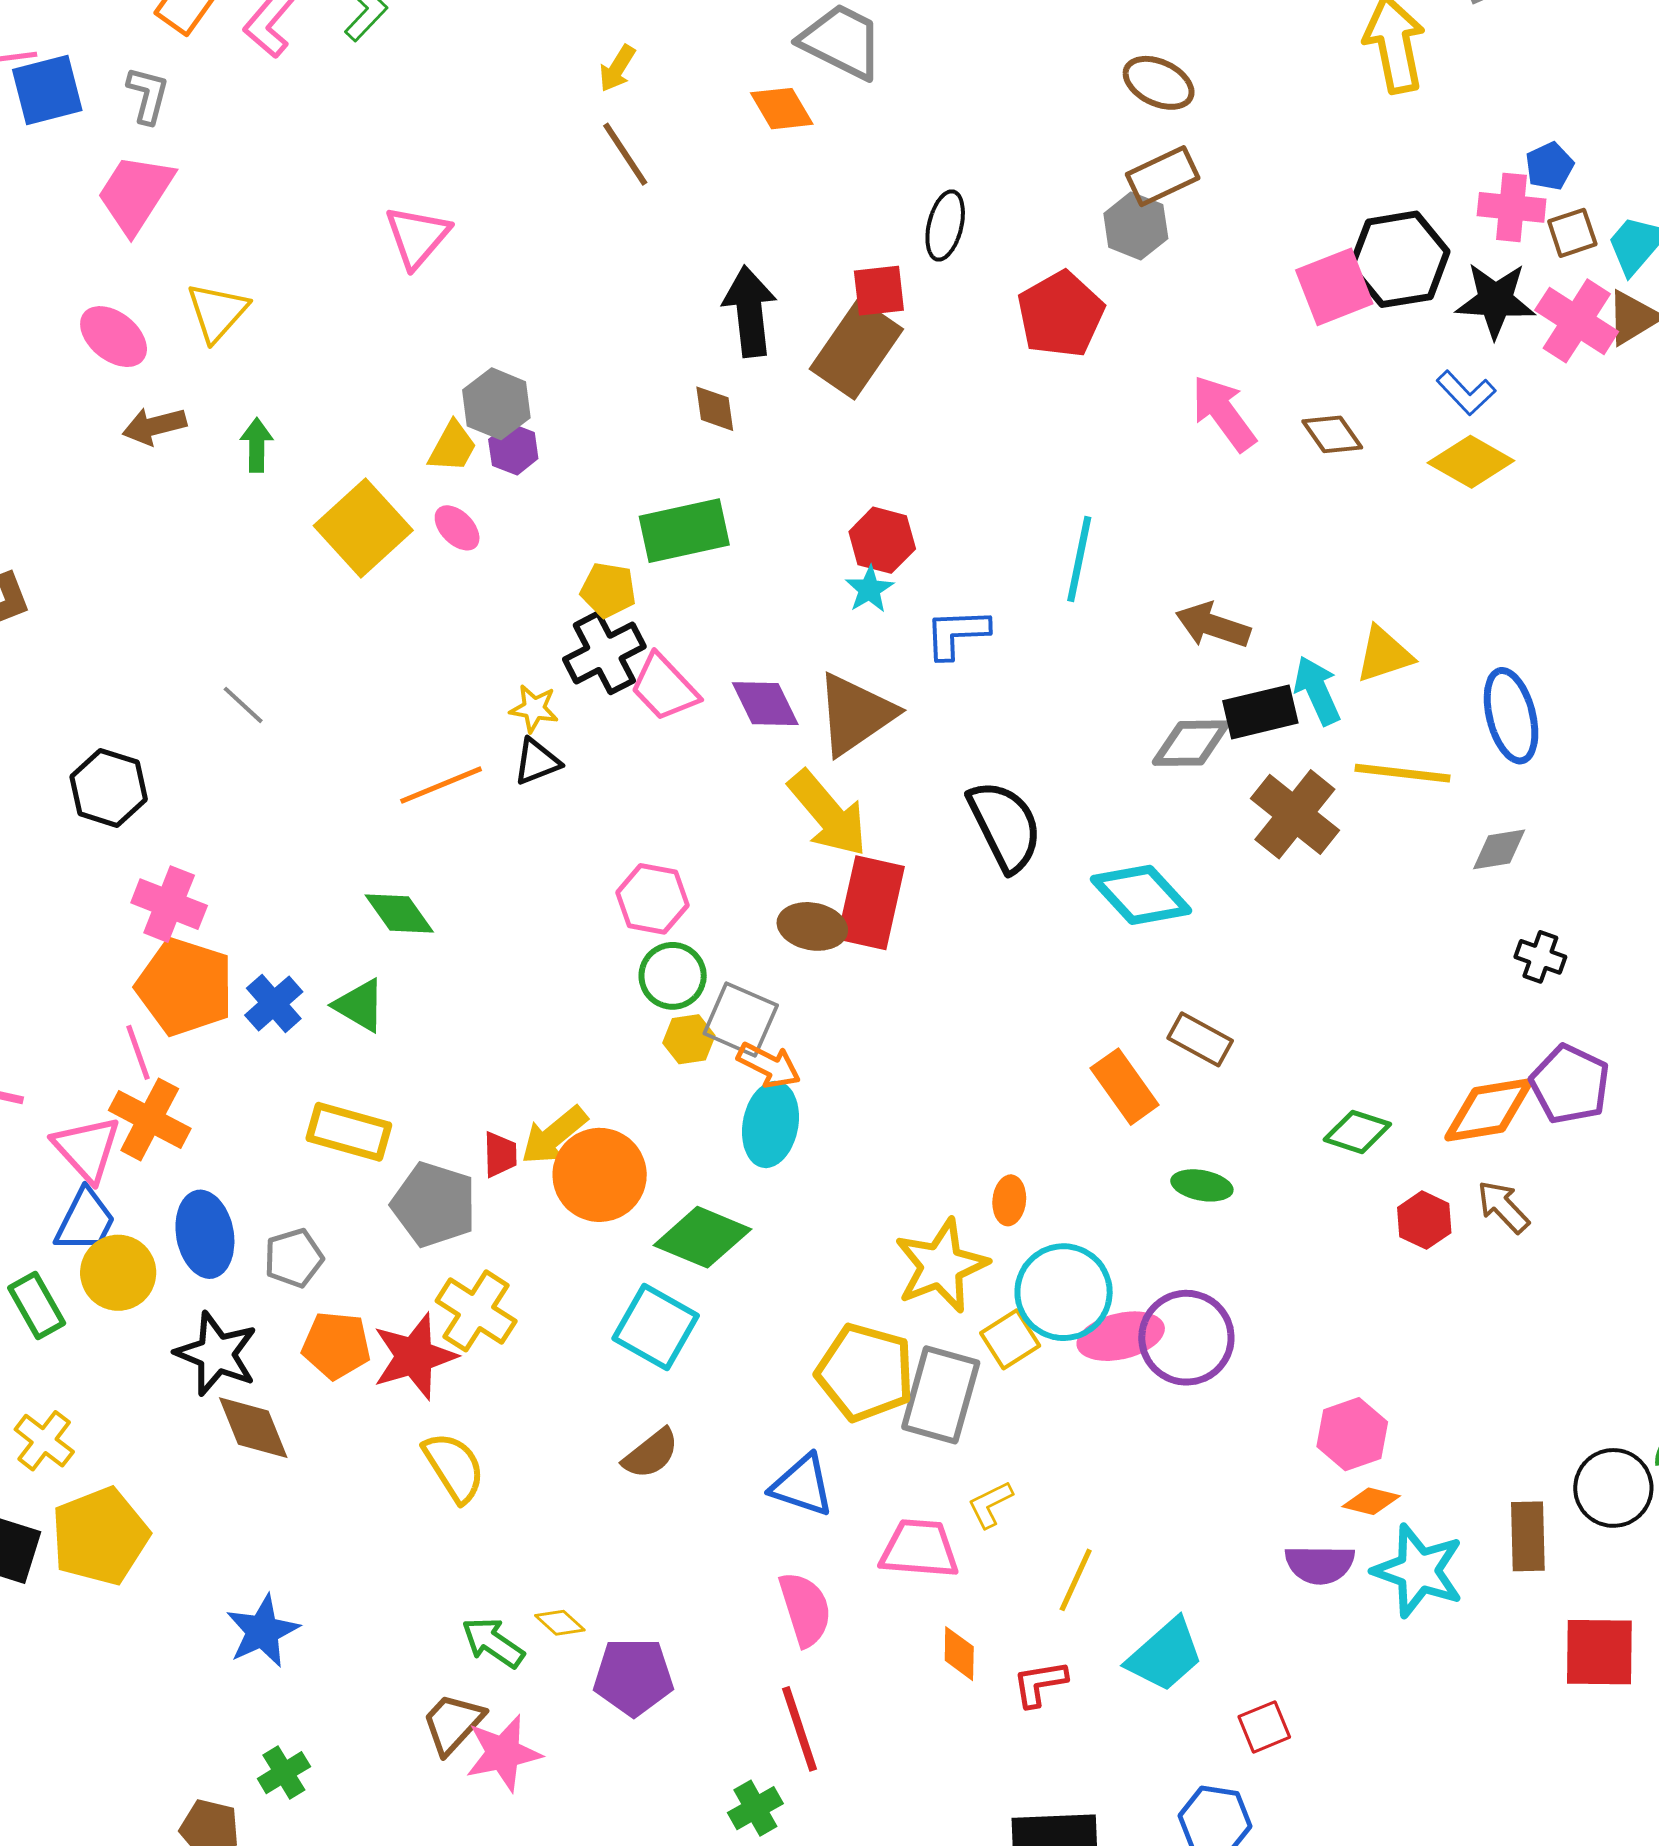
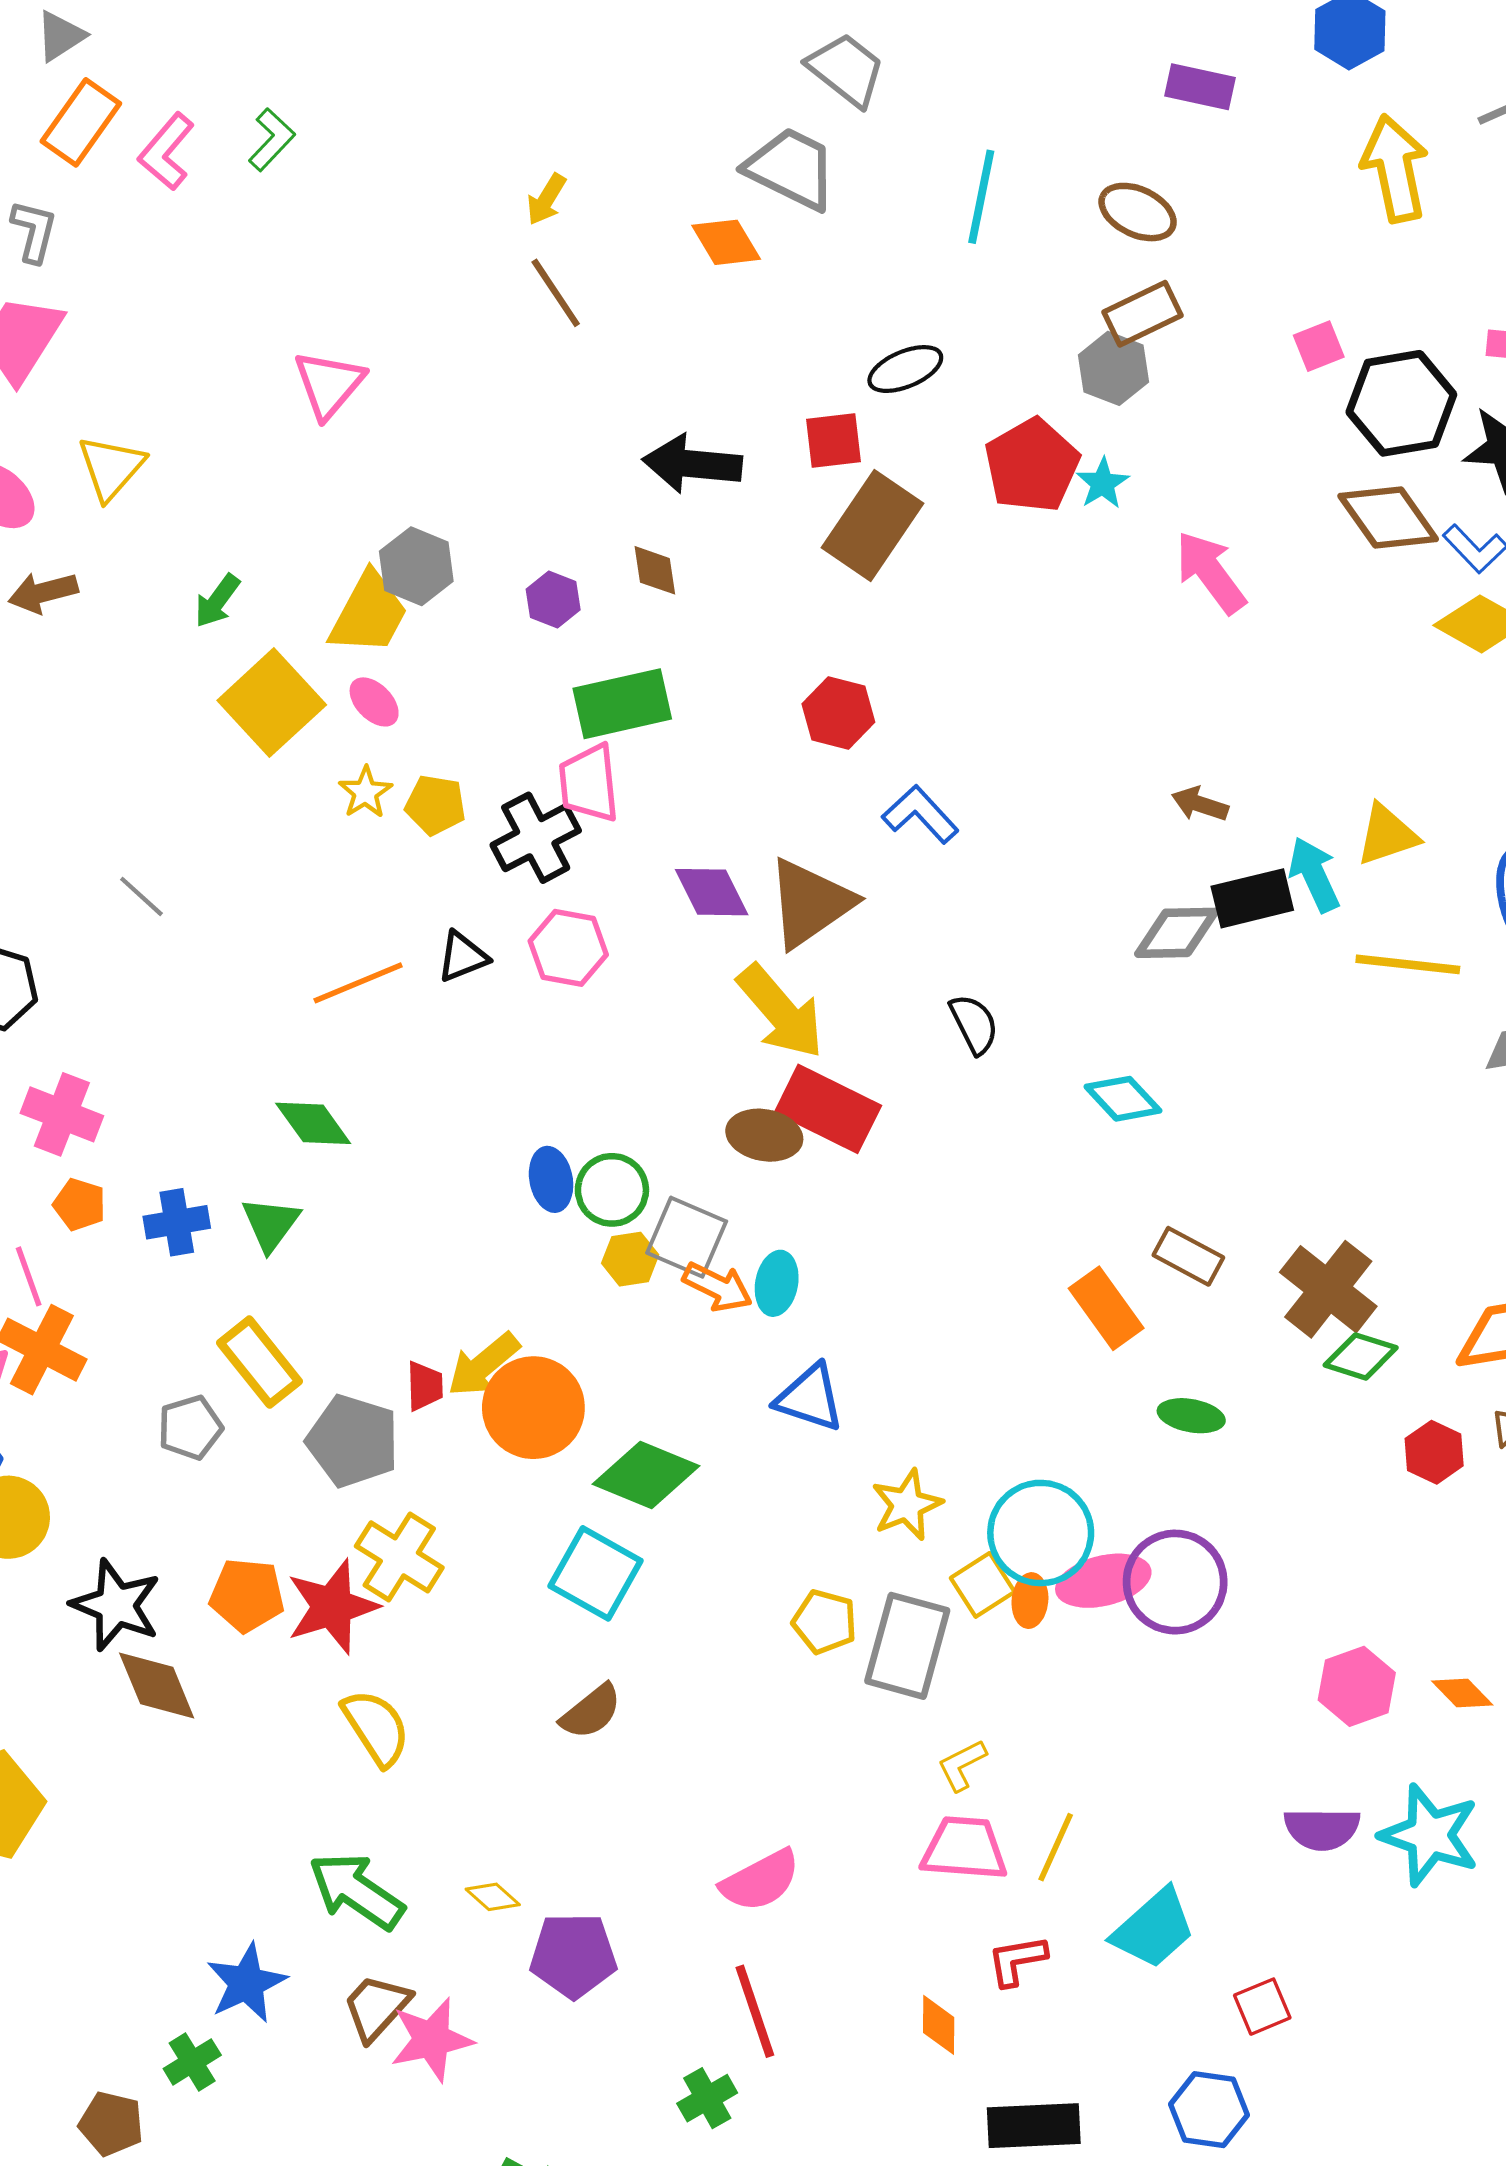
black ellipse: (945, 226) -> (905, 369), turned 54
pink square: (1334, 287) -> (1319, 346), moved, size x0.6
black arrow: (750, 311) -> (692, 464), turned -78
brown rectangle: (856, 349) -> (873, 525), moved
brown diamond: (1332, 434) -> (1388, 517), moved, size x1.5
green arrow: (257, 445) -> (217, 601), moved, turned -144
yellow trapezoid: (453, 447) -> (369, 613), size x1.5
purple hexagon: (513, 449) -> (553, 600), moved
cyan line: (1079, 559) -> (981, 197), moved
cyan star: (869, 589) -> (1103, 483), moved
yellow pentagon: (608, 590) -> (435, 805), moved
brown arrow: (1213, 625) -> (1200, 804), size x0.7
blue L-shape: (957, 633) -> (920, 814), turned 50
pink trapezoid: (664, 688) -> (589, 783), moved, turned 38
yellow star: (534, 708) -> (365, 792), moved, turned 30
brown cross: (1295, 814) -> (1328, 1289), moved
black semicircle: (1005, 826) -> (974, 1024), size x0.6
cyan diamond: (1141, 895) -> (1123, 1099), size x0.7
pink hexagon: (652, 899) -> (568, 948), moved
red rectangle: (871, 903) -> (828, 1109), turned -76
orange pentagon: (185, 987) -> (80, 1205), size x0.5
blue cross: (274, 1003) -> (177, 1222), turned 32
green triangle: (360, 1005) -> (271, 1224), turned 36
cyan ellipse: (770, 1124) -> (777, 1283), moved, size x0.7
yellow rectangle: (349, 1132) -> (259, 1362), turned 36
orange ellipse: (1009, 1200) -> (1030, 1601), moved
blue ellipse: (205, 1234) -> (551, 1179), moved, size x0.7
gray pentagon: (294, 1258) -> (190, 1428), moved
yellow star: (941, 1266) -> (907, 1505), size x0.7
yellow pentagon: (865, 1372) -> (825, 1622), size x0.6
blue triangle: (802, 1485) -> (810, 1398), moved
orange diamond: (1371, 1501) -> (1462, 1693), moved, turned 32
pink trapezoid: (919, 1549) -> (964, 1849), moved
pink semicircle: (805, 1609) -> (760, 1880), turned 80
blue star: (263, 1631) -> (246, 1983), moved
green arrow: (493, 1643) -> (356, 1891), moved, size x1.4
orange diamond: (959, 1654) -> (939, 2025), moved

